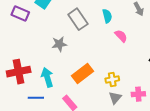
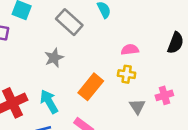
pink semicircle: (121, 36) -> (130, 50), moved, turned -40
yellow cross: (112, 79) -> (127, 74), moved, turned 32

